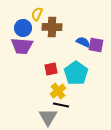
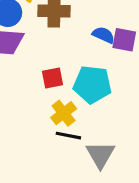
cyan pentagon: (76, 73) -> (92, 84), turned -30
gray triangle: (48, 117) -> (100, 155), moved

